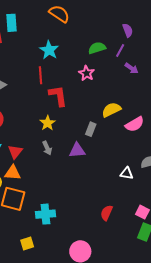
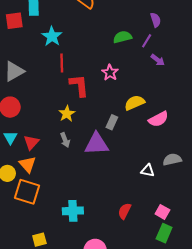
cyan star: (49, 50) -> (52, 36), moved
pink star: (87, 73) -> (110, 73), moved
purple triangle: (77, 150) -> (97, 144), size x1.4
orange triangle: (13, 173) -> (28, 164), turned 42
cyan cross: (45, 214) -> (73, 211), moved

